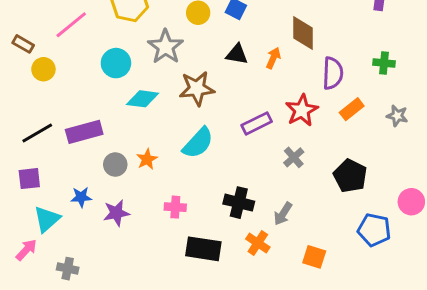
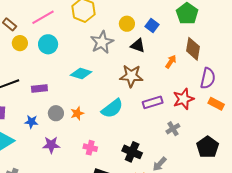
black triangle: (237, 54) -> (138, 46), moved
cyan circle: (116, 63) -> (48, 44), moved
brown star: (197, 88) -> (131, 76), moved
orange rectangle: (352, 109) -> (216, 104), turned 56
purple rectangle: (84, 132) -> (39, 89), size x0.7
blue star: (81, 197) -> (31, 122), moved

